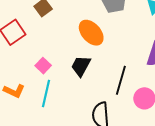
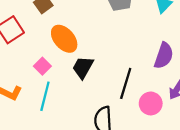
orange ellipse: (91, 33) -> (64, 39), moved

